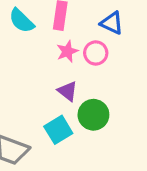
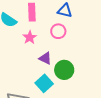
pink star: (67, 51) -> (30, 37), moved

